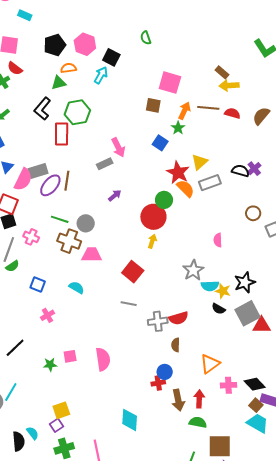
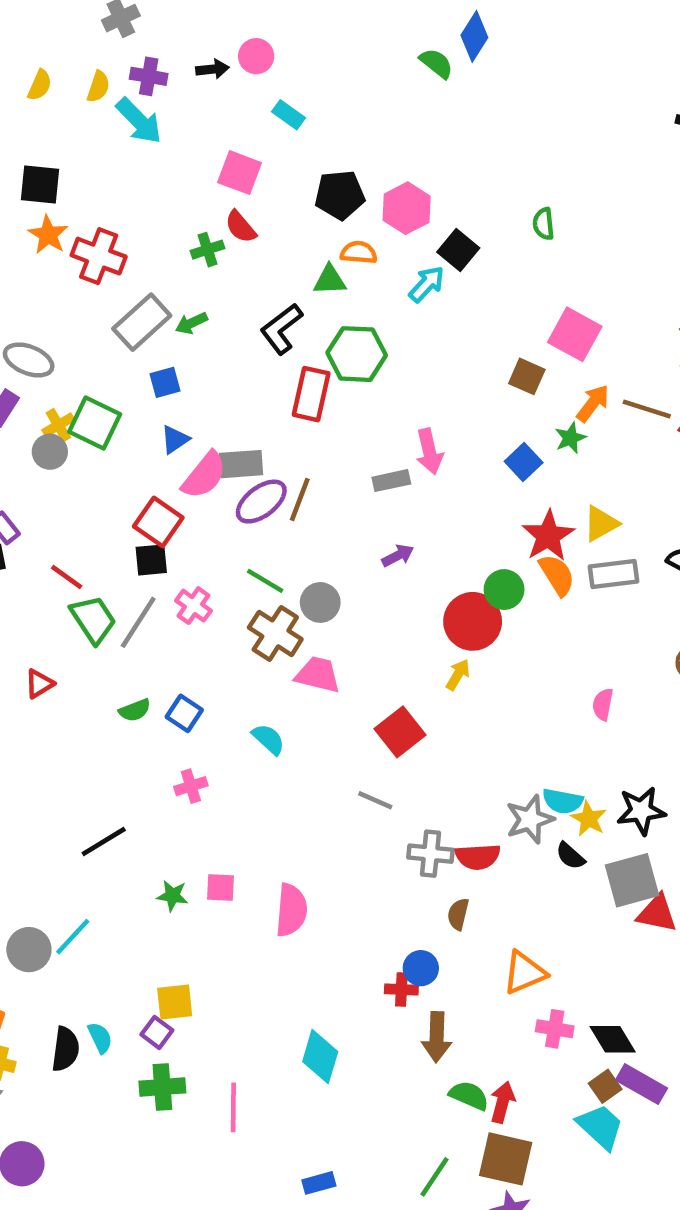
green semicircle: (12, 266) -> (135, 710), moved
gray star: (193, 270) -> (530, 819), moved
red arrow: (199, 399) -> (503, 1102), moved
purple square: (57, 425) -> (157, 1032), turned -32

